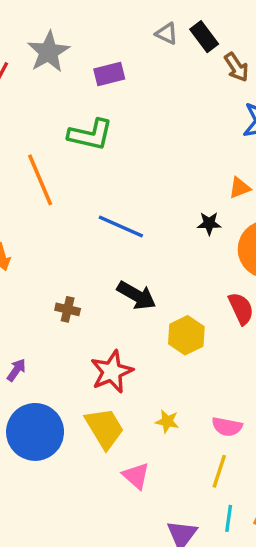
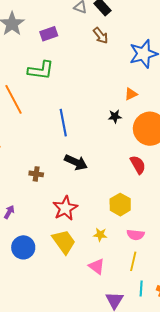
brown arrow: (236, 67) -> (101, 36), moved
blue line: (121, 227) -> (63, 123), turned 60
yellow hexagon: (186, 335) -> (120, 205), moved
blue circle: (35, 432) -> (23, 247), size x0.7
pink triangle: (136, 476) -> (97, 266), moved

